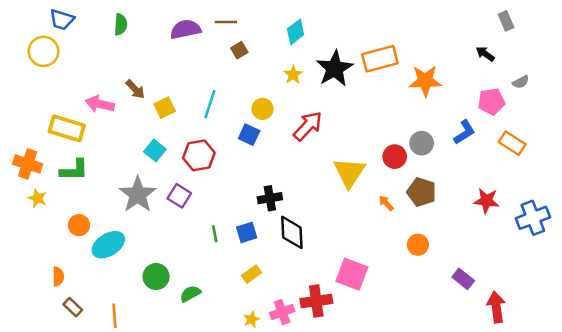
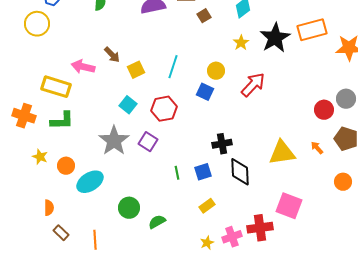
brown square: (239, 50) -> (204, 16), moved
yellow triangle: (349, 173) -> (282, 153), moved, turned 48
yellow star: (37, 198) -> (40, 157), moved

